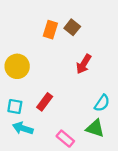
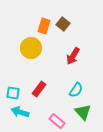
yellow circle: (17, 66) -> (31, 48), moved
cyan semicircle: (102, 103) -> (76, 90), moved
green triangle: (95, 128) -> (83, 112), turned 30

